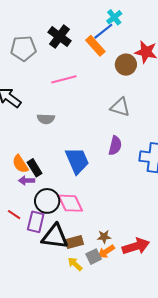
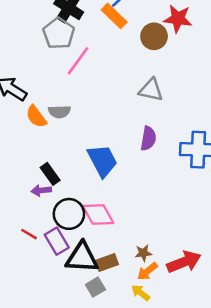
gray pentagon: (23, 48) -> (59, 33), moved, turned -30
pink line: (64, 79) -> (78, 61), turned -35
orange semicircle: (20, 164) -> (36, 117), moved
purple rectangle: (36, 222) -> (57, 241), turned -40
gray square: (94, 257) -> (95, 287), moved
yellow arrow: (75, 264) -> (141, 293), moved

